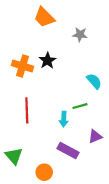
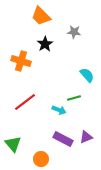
black star: (47, 61) -> (45, 44), moved
red line: (27, 110) -> (25, 102), turned 55
cyan arrow: (64, 119) -> (59, 110), turned -72
purple triangle: (95, 136) -> (86, 137), moved

